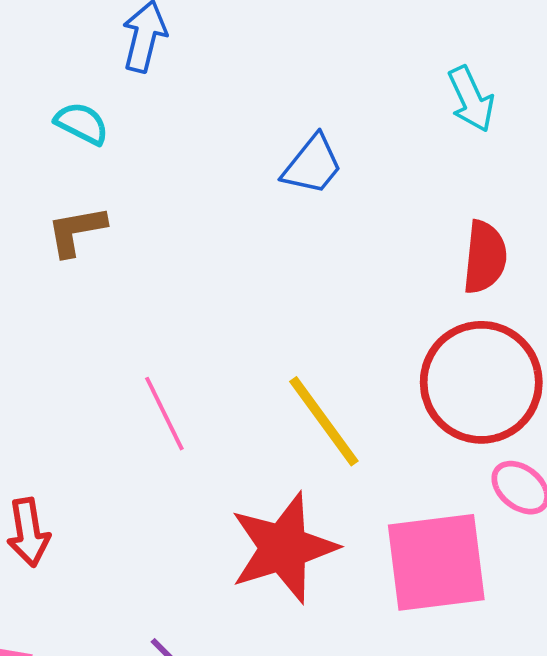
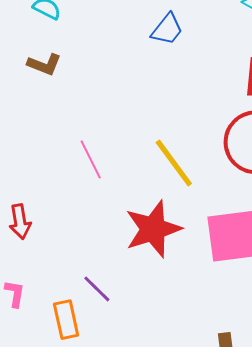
brown L-shape: (76, 231) -> (44, 64), turned -148

